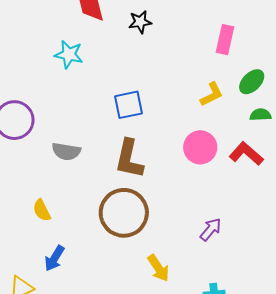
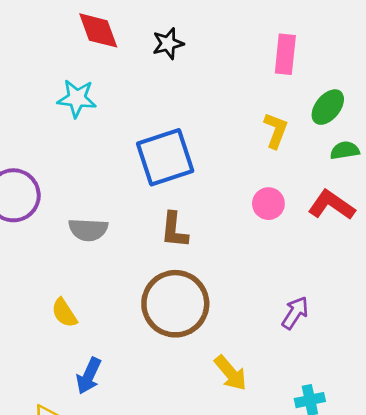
yellow L-shape: (212, 94) -> (276, 130), turned -36
blue square: (129, 105) -> (165, 157), size x1.4
pink circle: (200, 147) -> (268, 204), size x0.7
brown L-shape: (129, 159) -> (174, 230), size x0.7

